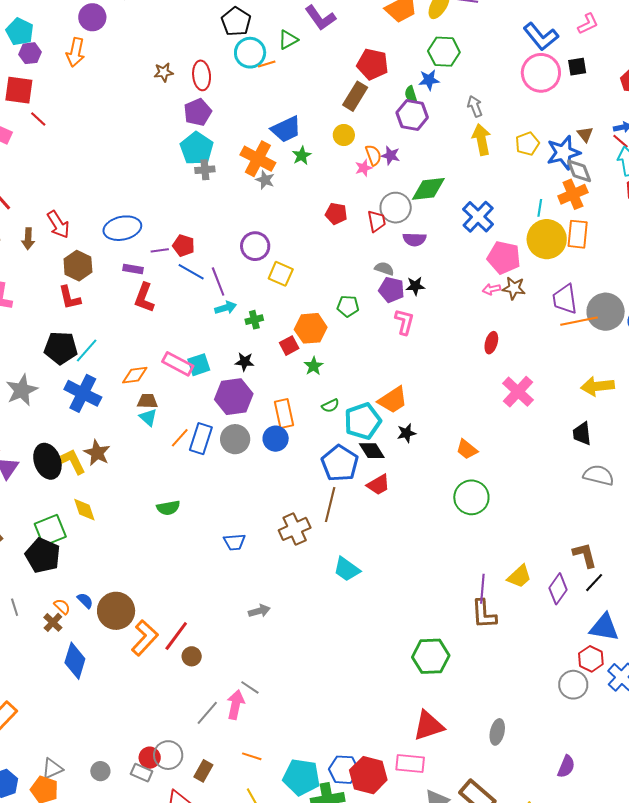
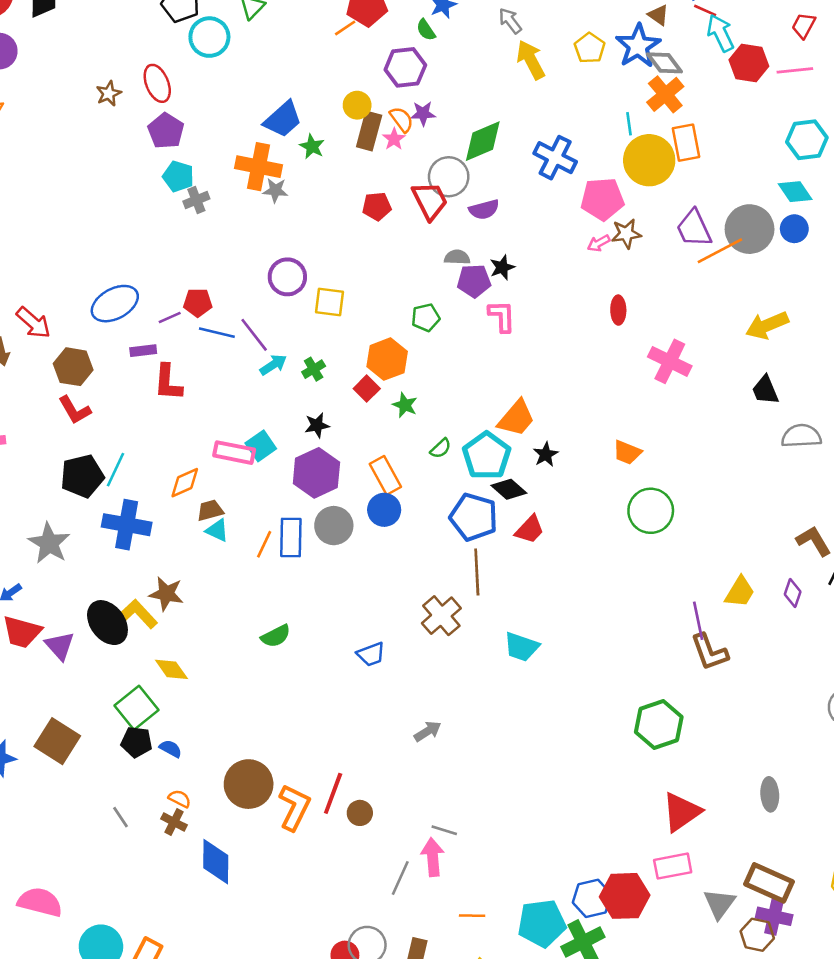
orange line: (267, 64) -> (345, 28), moved
brown rectangle: (355, 96) -> (369, 131), moved
purple hexagon: (412, 115) -> (405, 67), moved
cyan pentagon: (197, 148) -> (178, 176), size x0.7
red trapezoid: (377, 221) -> (430, 201), size x1.4
black pentagon: (43, 555) -> (137, 742), size x0.7
purple diamond: (558, 589) -> (793, 593), size x0.7
blue semicircle: (85, 601) -> (171, 749), moved

